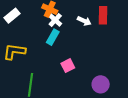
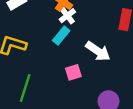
white arrow: (84, 21) -> (98, 51), moved, size x1.5

